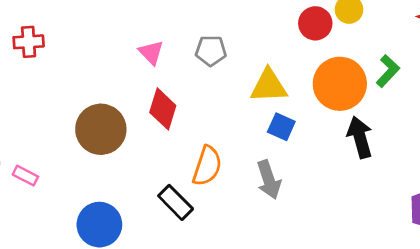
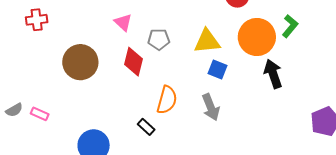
gray pentagon: (211, 51) -> (159, 39), moved
brown circle: (101, 129) -> (80, 62), moved
black rectangle: (176, 202) -> (146, 127), size x0.7

